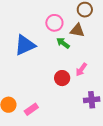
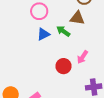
pink circle: (54, 23) -> (39, 11), moved
blue triangle: (25, 45) -> (43, 34), moved, size x0.6

